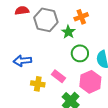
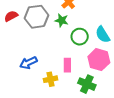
pink rectangle: (59, 76) -> (67, 65), turned 72

